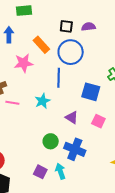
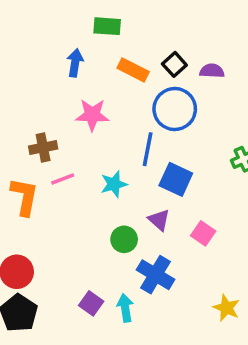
black square: (66, 26) -> (174, 64), turned 32
orange rectangle: (41, 45) -> (133, 70), moved, turned -30
blue square: (91, 92) -> (176, 179), moved
pink line: (12, 103) -> (63, 179), turned -40
green circle: (51, 141) -> (124, 239), moved

